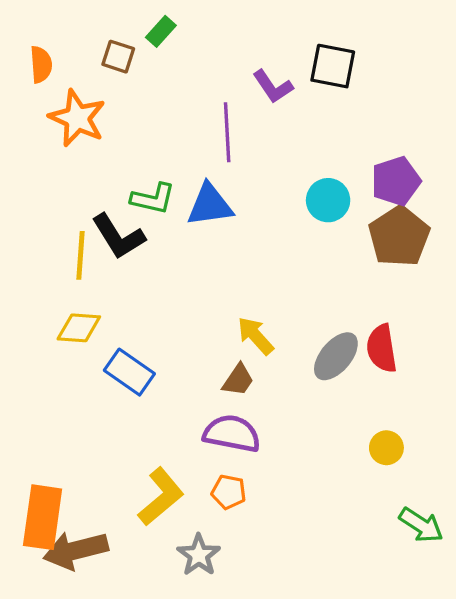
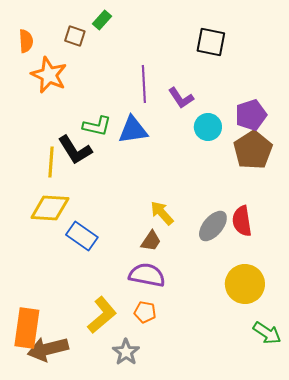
purple L-shape: (273, 87) -> (181, 98), moved
yellow diamond: (79, 328) -> (50, 208), size x1.4
yellow circle: (386, 448) -> (245, 284), size x1.8

